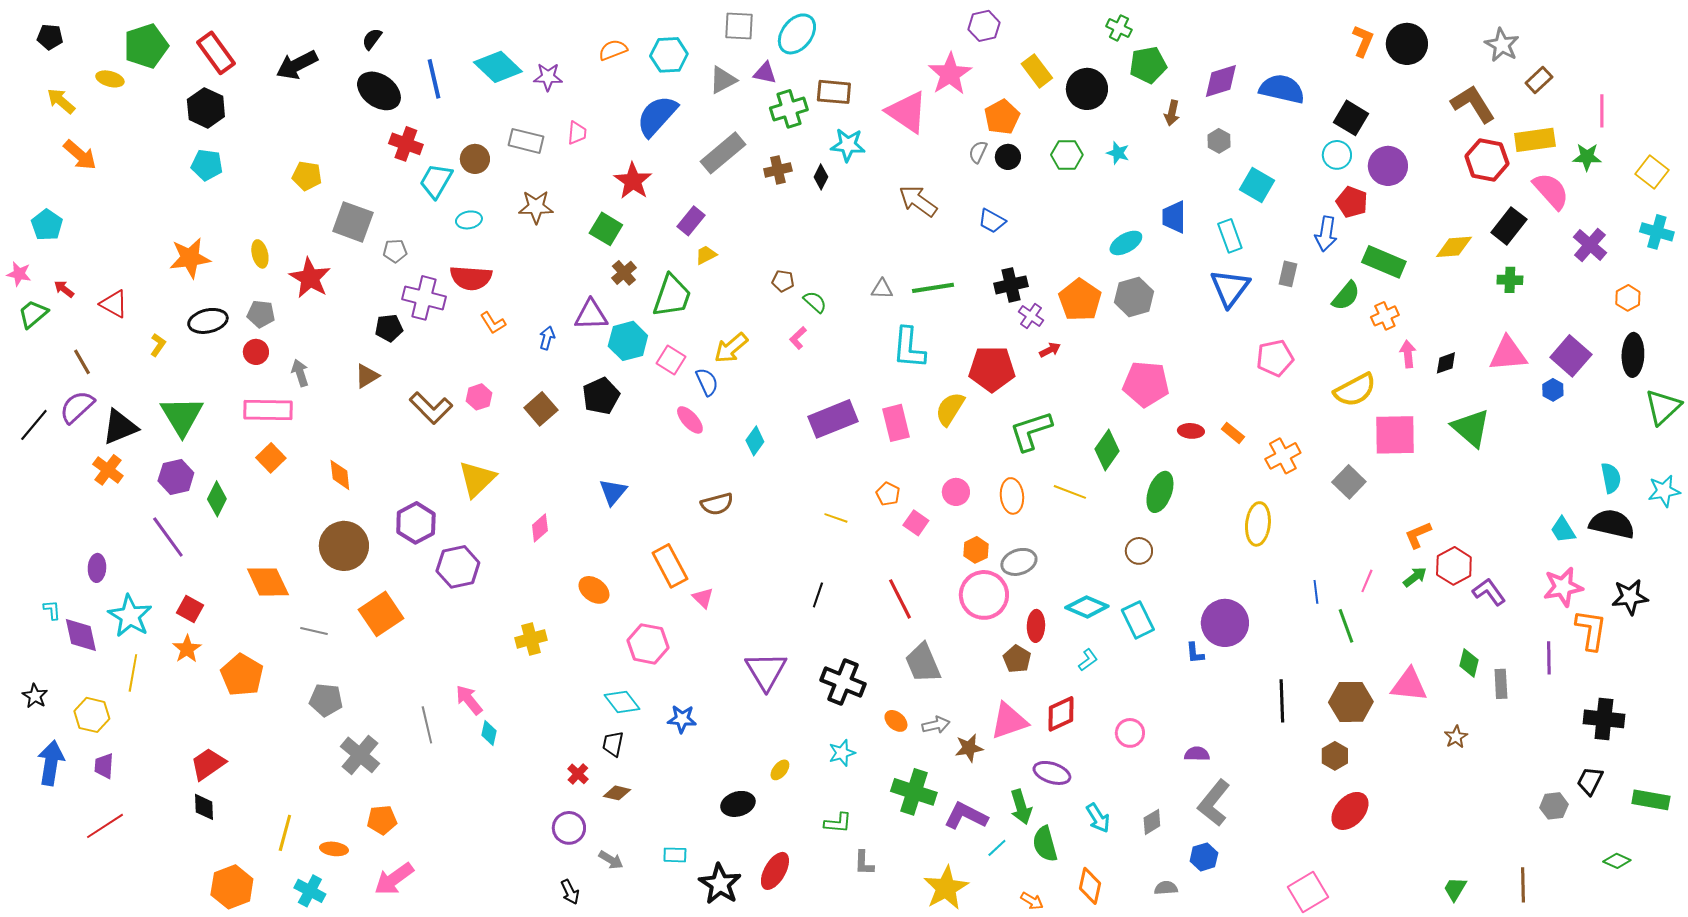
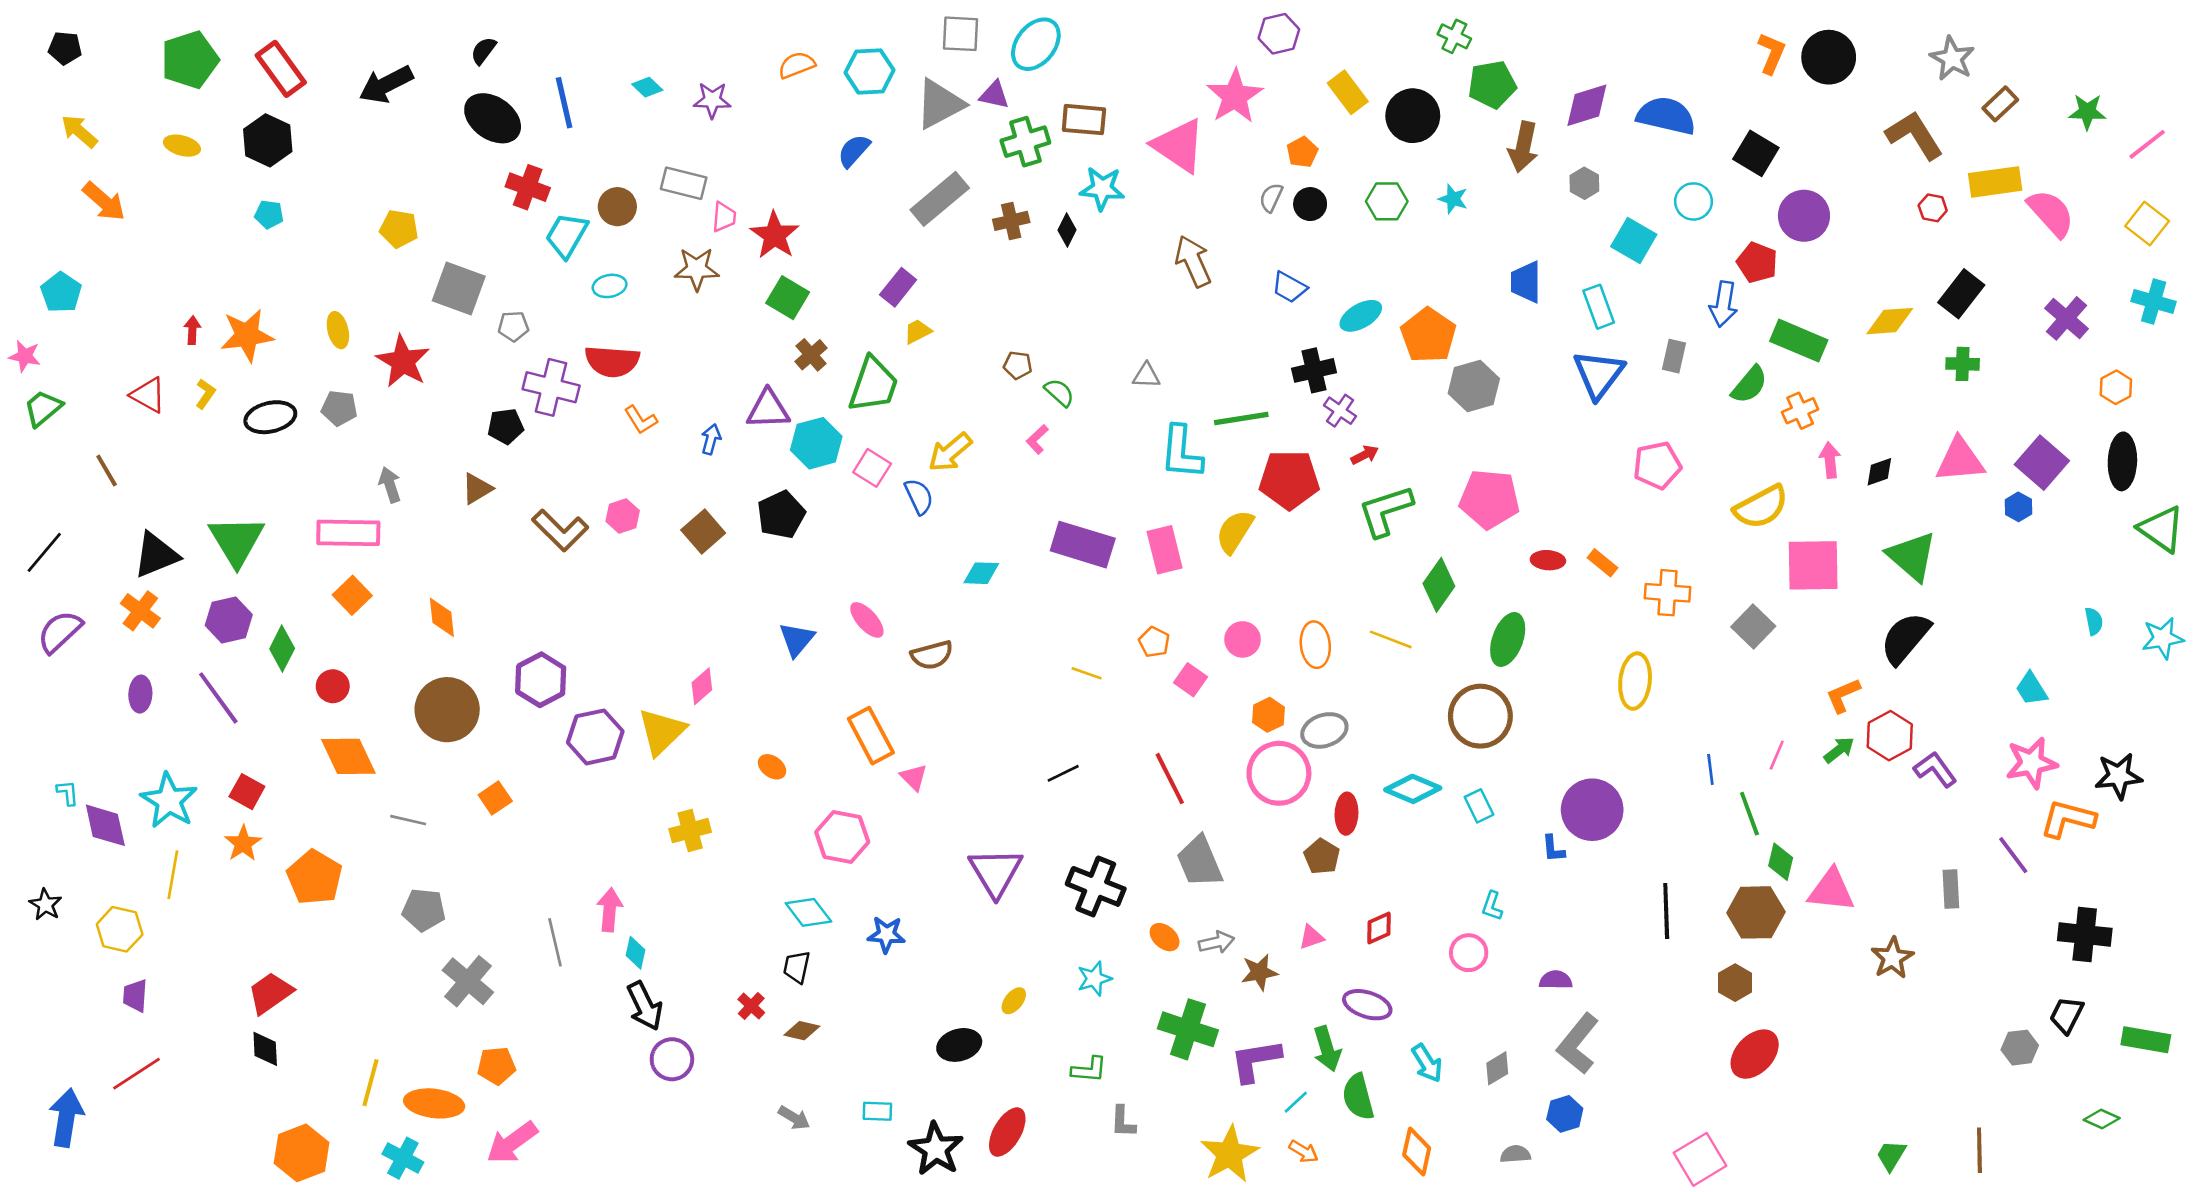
cyan diamond: (498, 67) -> (647, 87), size x0.5
yellow ellipse: (110, 79) -> (182, 146), moved
gray triangle: (723, 80) -> (940, 104), size x1.4
pink line: (1602, 111) -> (2147, 144), moved, turned 52
brown arrow: (1172, 113) -> (1523, 147), size x1.5
blue semicircle: (657, 116) -> (854, 151), size x0.6
orange pentagon: (1002, 117) -> (1302, 152), size x0.7
pink trapezoid: (577, 133) -> (724, 217), moved
cyan circle: (1337, 155) -> (1694, 201), moved
green star: (1587, 157) -> (2087, 112), moved
red hexagon: (1487, 160) -> (1933, 208), size x0.5
cyan pentagon: (207, 165) -> (269, 214), size x0.7
red star: (633, 181) -> (775, 235), moved
pink semicircle: (1551, 191) -> (2051, 213), moved
brown arrow: (918, 201) -> (1193, 261), turned 30
cyan ellipse: (1126, 243) -> (1361, 316), moved
green line: (933, 288) -> (1241, 418), moved
red arrow: (64, 289) -> (192, 330), moved, turned 55
orange pentagon: (1080, 300) -> (1428, 335), moved
yellow L-shape: (158, 345) -> (205, 394), moved
red circle: (256, 352) -> (333, 686), moved
purple semicircle: (77, 407) -> (60, 632), moved
green triangle: (1663, 407) -> (2161, 529), turned -42
purple rectangle: (833, 419) -> (1083, 545), turned 39
pink ellipse: (690, 420) -> (867, 620), moved
green L-shape: (1031, 431) -> (1385, 511), moved
cyan diamond: (755, 441) -> (981, 573), turned 56
orange cross: (1283, 456) -> (1668, 593), turned 32
cyan semicircle: (1611, 478) -> (2094, 621), size x0.7
yellow triangle: (477, 479) -> (662, 732), moved
black semicircle: (1612, 524) -> (1905, 638), moved, turned -63
brown circle: (1139, 551) -> (1480, 716), size x1.8
purple ellipse: (97, 568) -> (140, 694), moved
orange ellipse: (594, 590) -> (772, 767), size x0.7
black line: (818, 595) -> (1063, 773), turned 45
orange square: (381, 614) -> (495, 798), size x0.6
cyan rectangle: (1138, 620) -> (1479, 806), size x0.7
orange L-shape: (1591, 630) -> (2068, 819), turned -84
purple line: (1549, 658) -> (2013, 855), turned -36
cyan L-shape: (1088, 660) -> (1492, 906), moved, turned 145
green diamond: (1469, 663) -> (1781, 862), moved
pink arrow: (469, 700) -> (610, 910), turned 44
red diamond: (1061, 714) -> (1379, 928), size x0.7
pink triangle: (1009, 721) -> (1311, 937), size x0.5
brown star: (1456, 737) -> (1892, 958), size x1.4
blue arrow: (51, 763) -> (66, 1118), moved
purple L-shape: (966, 816) -> (1256, 1061), turned -36
purple circle: (569, 828) -> (672, 1059), moved
orange ellipse: (334, 849) -> (434, 1103), size x1.6
black arrow: (570, 892) -> (645, 1006), moved, size x1.5
orange arrow: (1032, 901) -> (1304, 1152), moved

